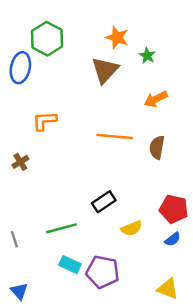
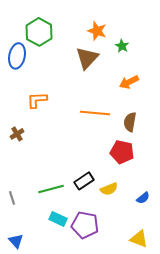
black rectangle: (104, 202) -> (84, 181), moved
red pentagon: (174, 209) -> (122, 152), moved

